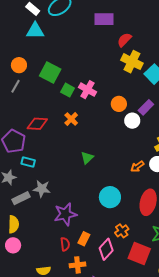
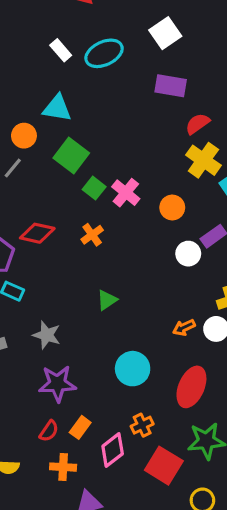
cyan triangle: (35, 31) -> (57, 108), moved
orange circle: (119, 104) -> (172, 208), moved
gray star: (42, 189) -> (47, 335), moved
red semicircle: (65, 244) -> (49, 431), turned 32

